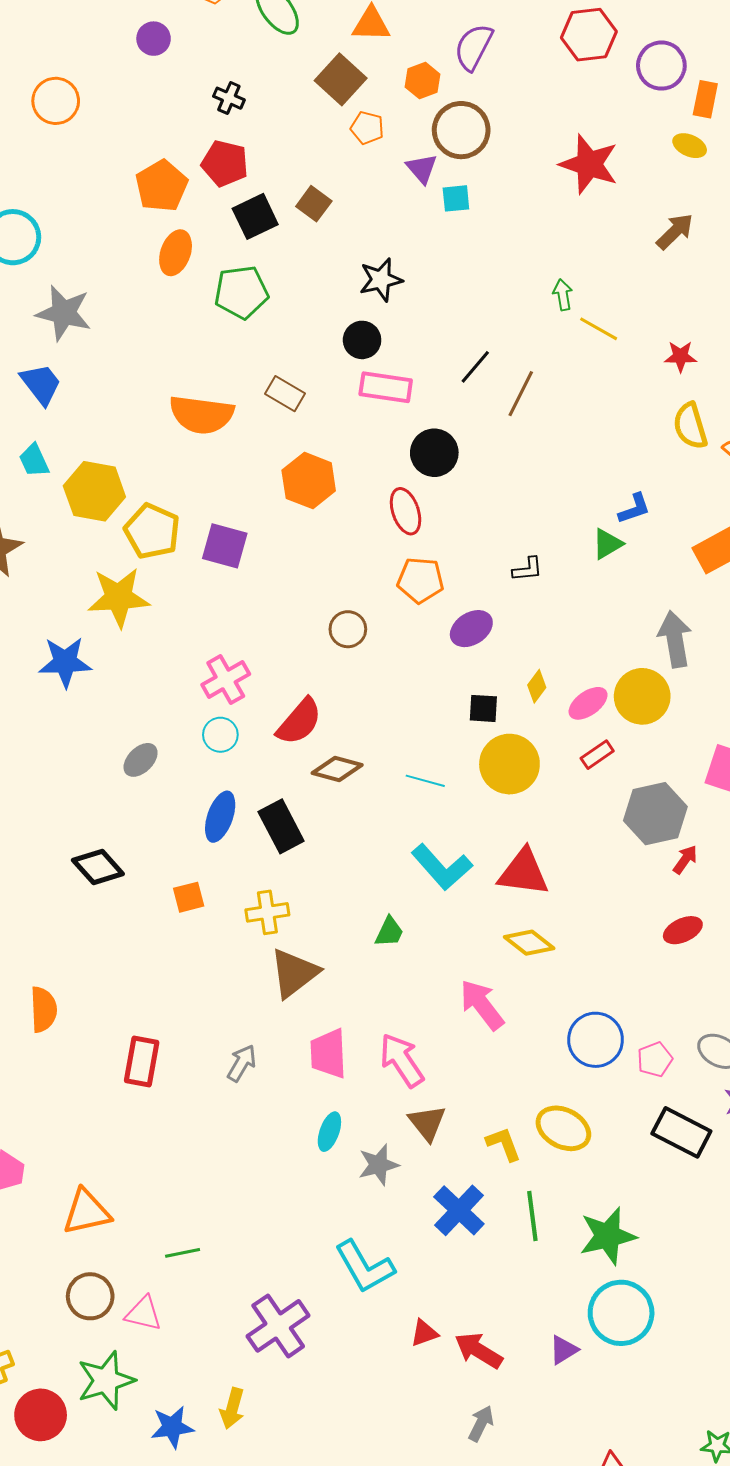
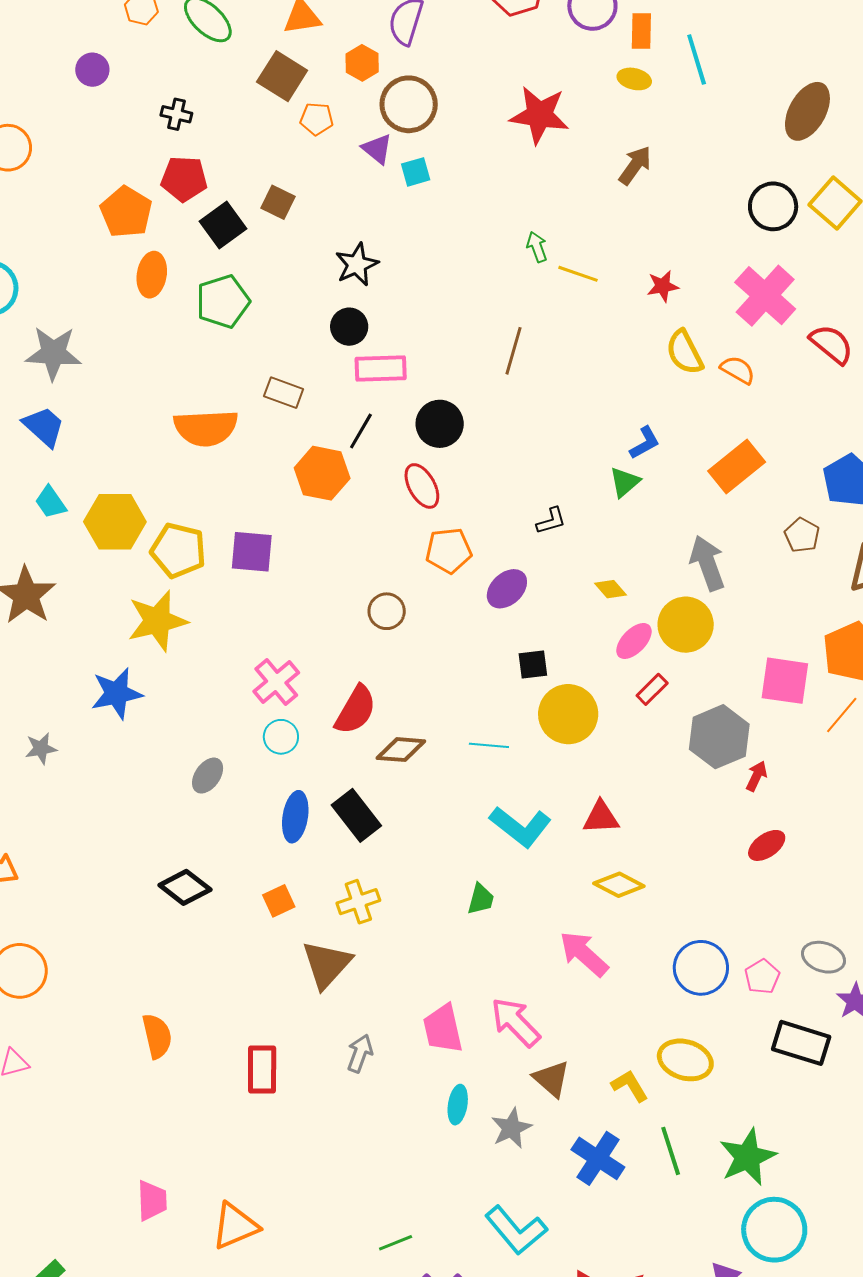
black line: (475, 367) -> (361, 431), moved
yellow diamond: (537, 686) -> (611, 589), moved, turned -68
red triangle: (523, 872) -> (601, 817), size x0.7
brown triangle: (294, 973) -> (327, 964), moved
green line: (183, 1253) -> (396, 1243), moved

